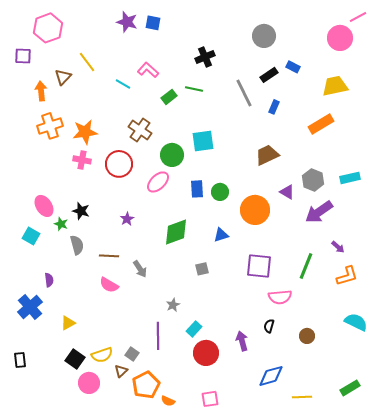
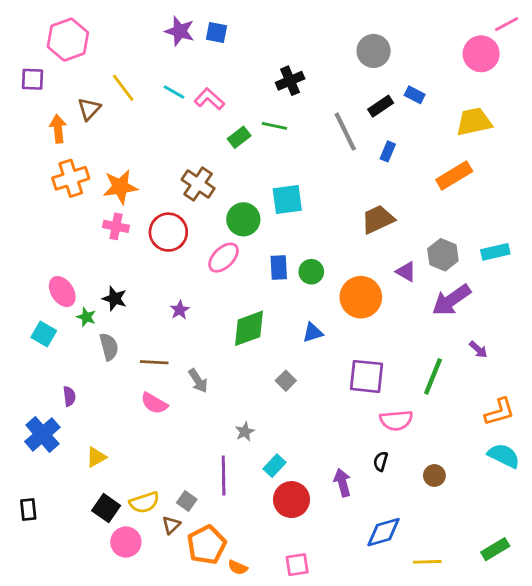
cyan line: (123, 84) -> (174, 92), moved
gray square: (202, 269) -> (286, 381), turned -32
orange L-shape: (347, 276) -> (500, 412), moved

